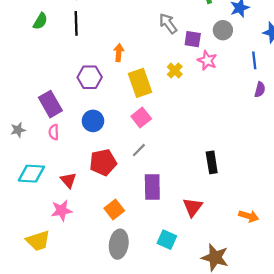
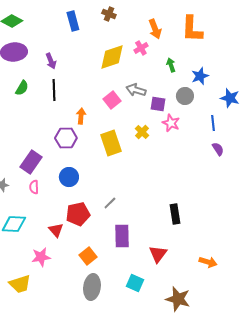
gray arrow: (168, 23) -> (136, 90), turned -36
orange arrow: (119, 53) -> (81, 116), moved
purple semicircle: (260, 90) -> (218, 149), turned -48
purple rectangle: (50, 104) -> (31, 162), turned 65
pink square: (141, 118) -> (112, 100), moved
red triangle: (68, 180) -> (56, 230), moved

